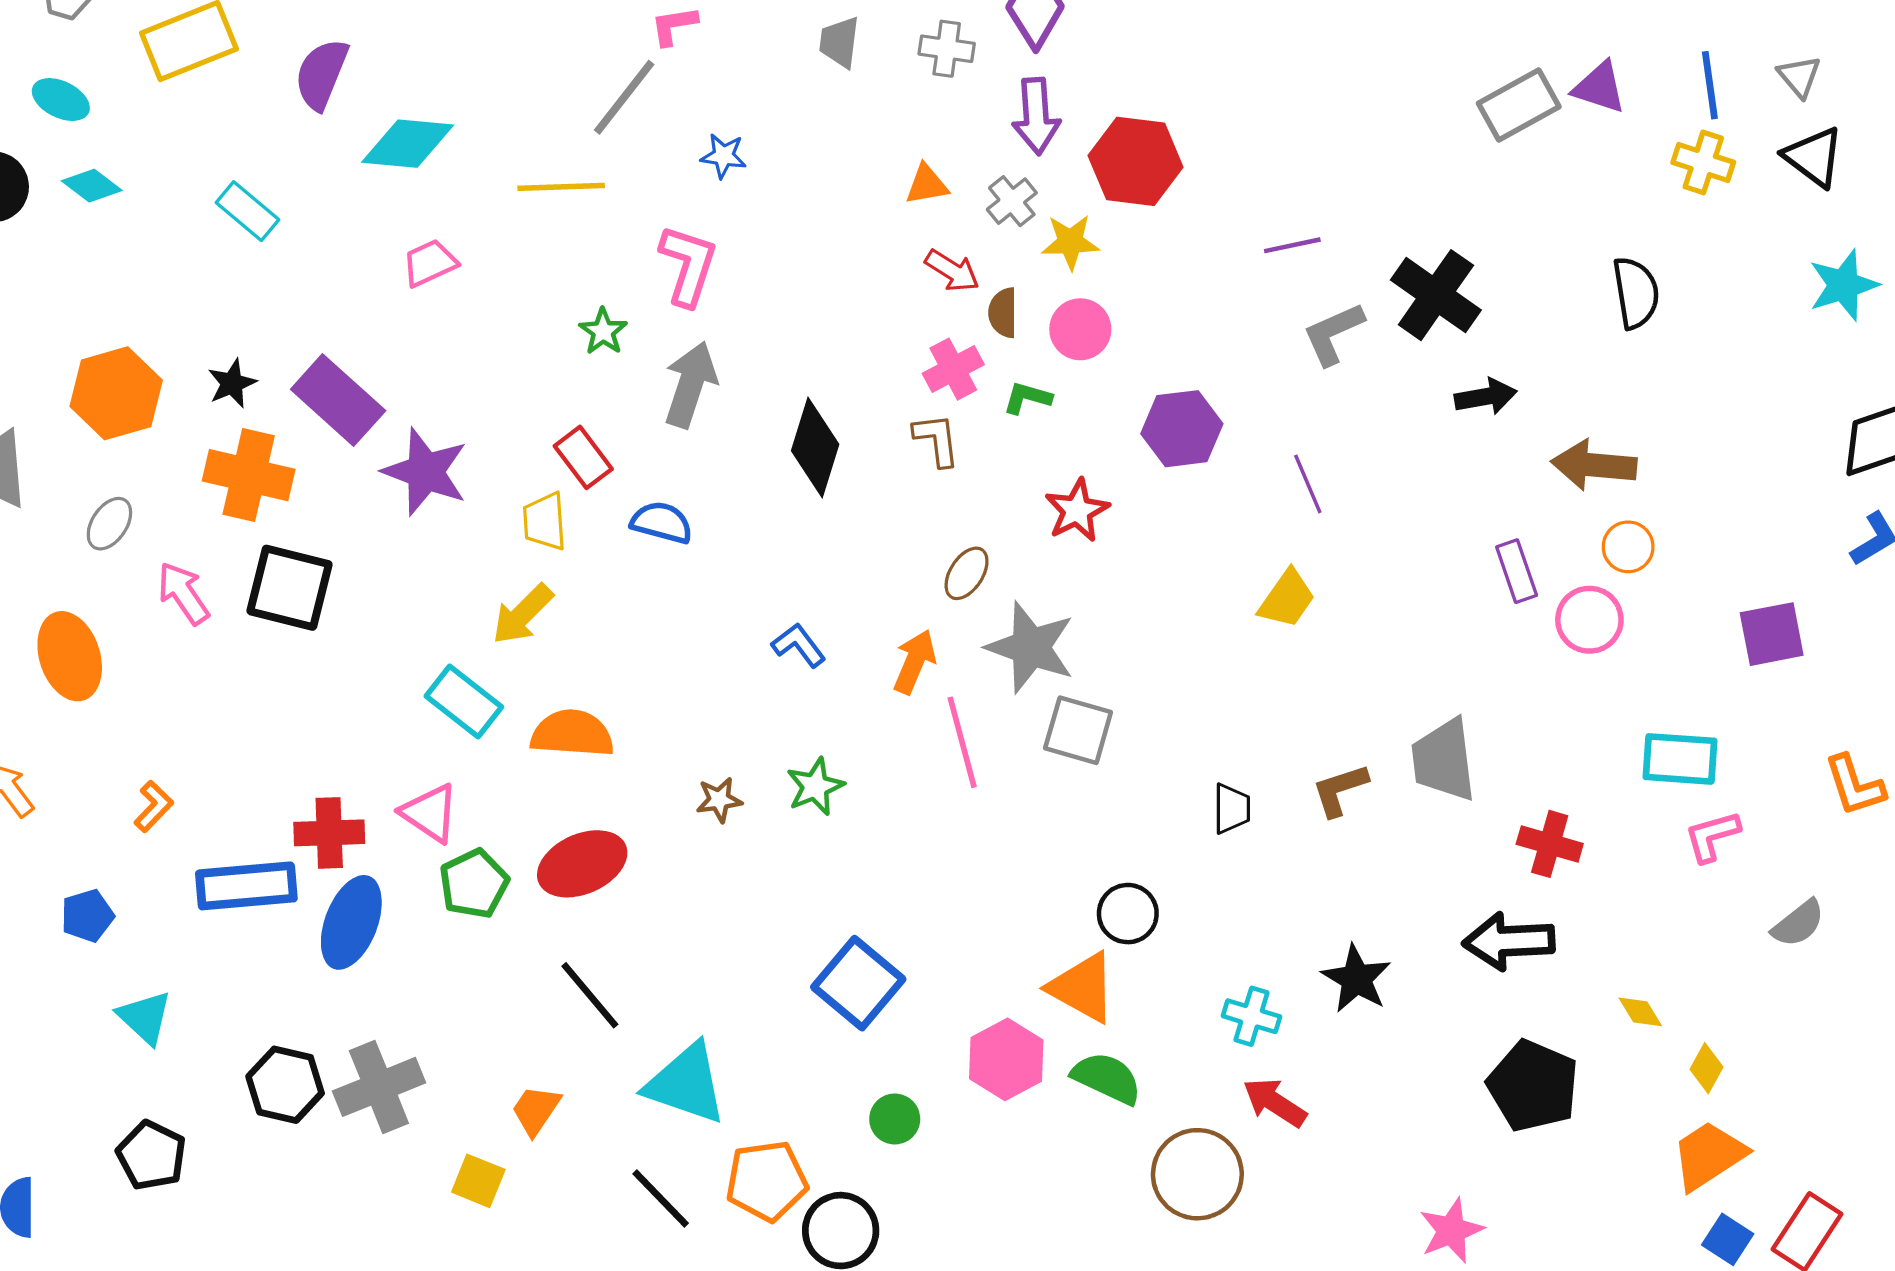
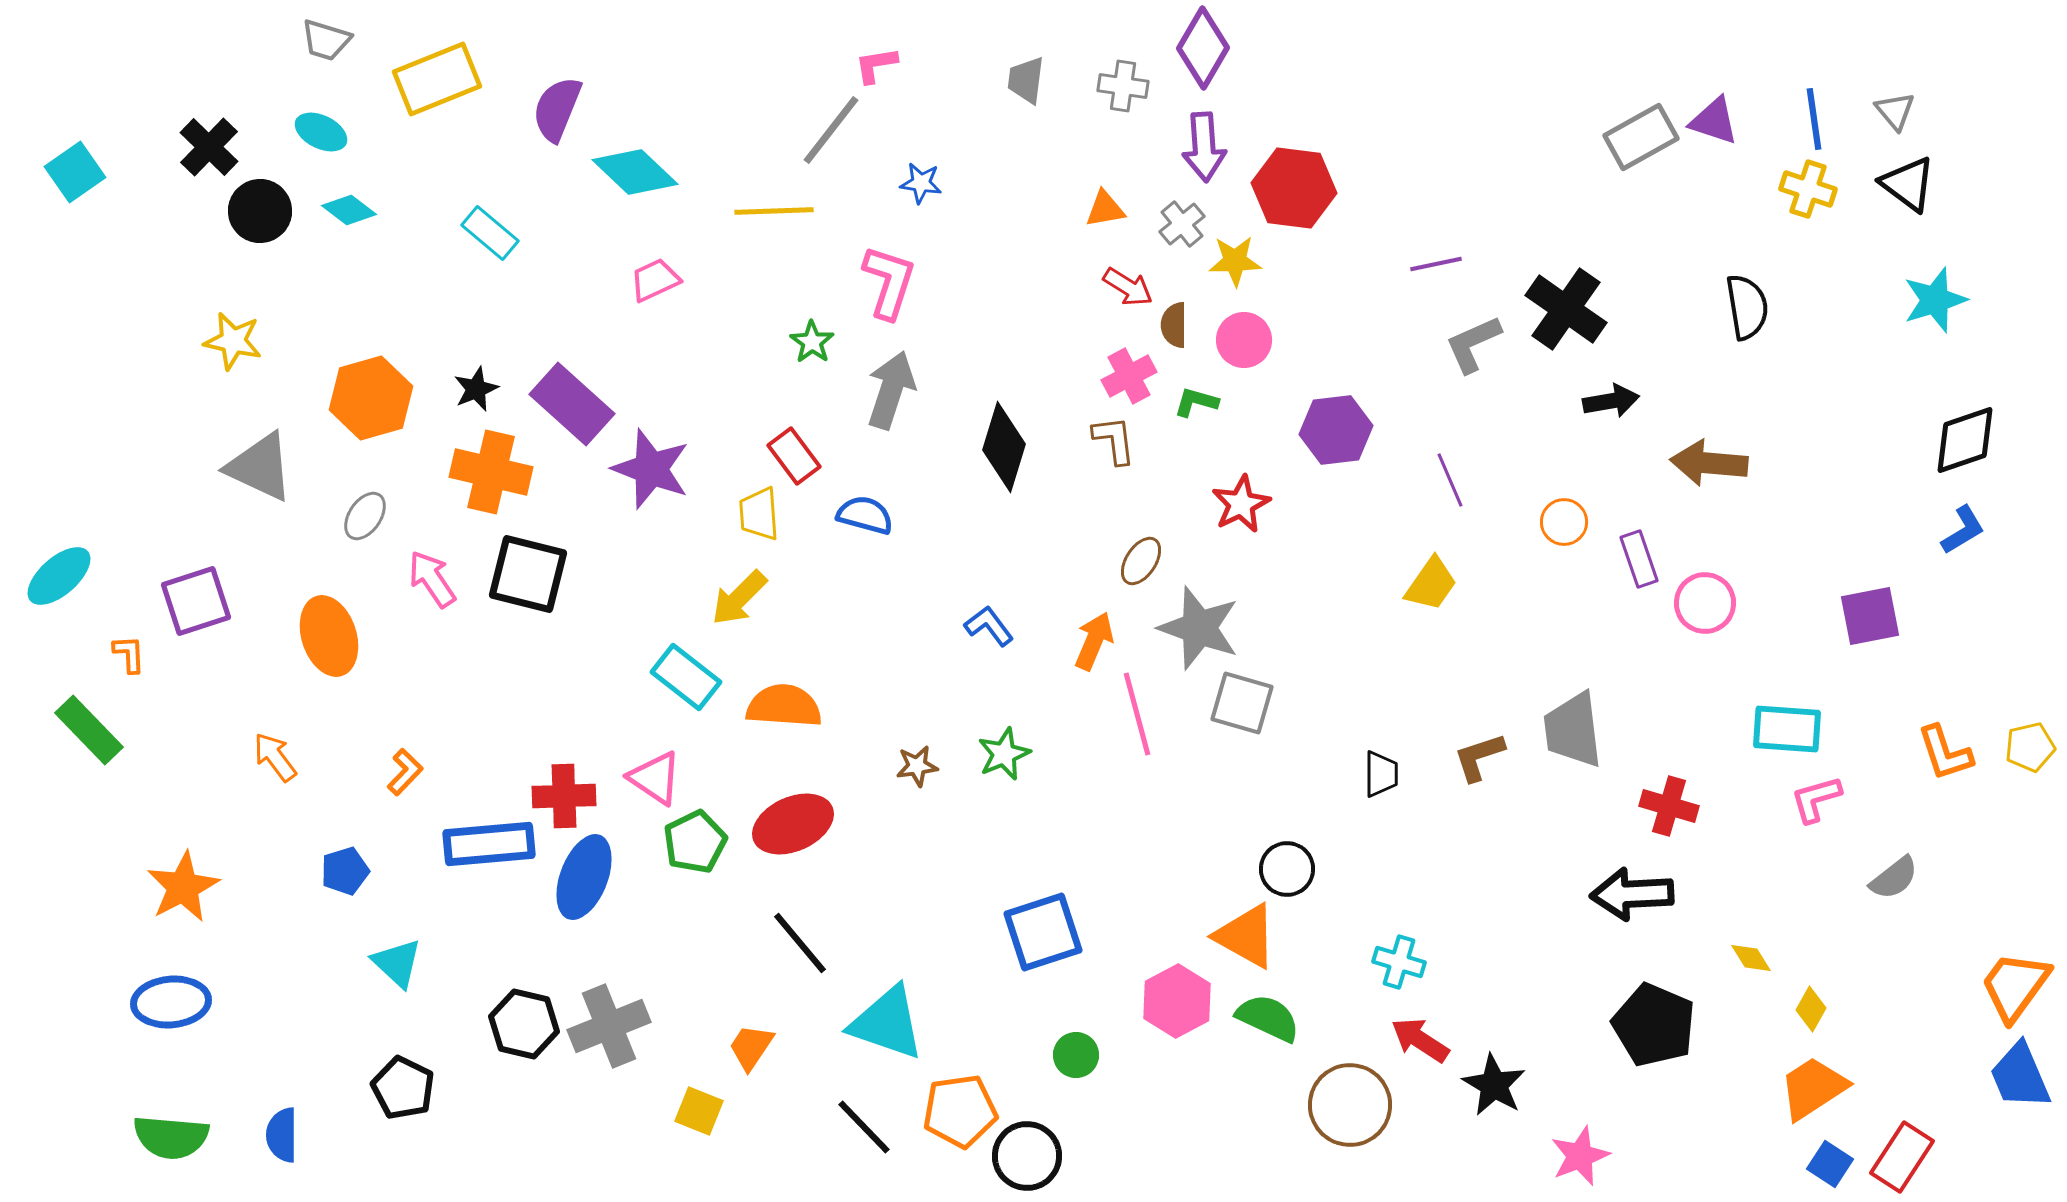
cyan diamond: (408, 144) -> (635, 172), turned 38
orange circle: (1628, 547) -> (1564, 522), moved
black star: (1356, 979) -> (1494, 1085), moved
blue square: (858, 983) -> (1043, 932), turned 32

